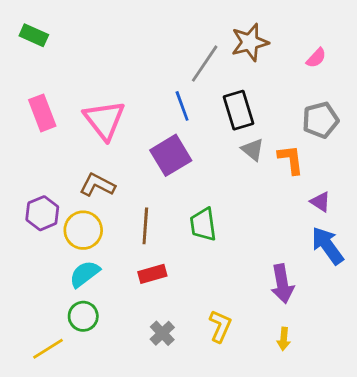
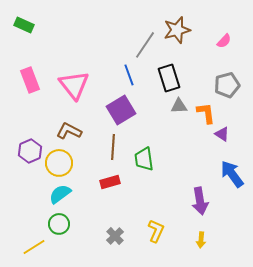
gray triangle: (253, 150) -> (179, 106), turned -42
purple triangle: (320, 202) -> (222, 134), moved
brown line: (145, 226) -> (113, 147), moved
red rectangle: (152, 274) -> (110, 182), moved

